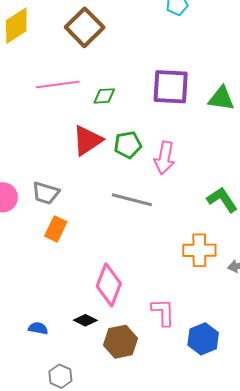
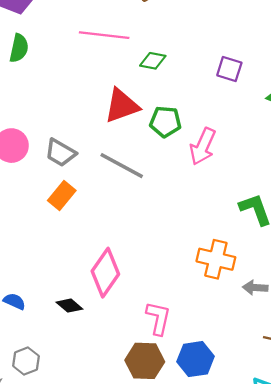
purple square: (171, 87) -> (229, 69), size x0.6
gray line: (132, 200) -> (122, 166), moved
brown hexagon: (120, 342) -> (145, 361), moved

